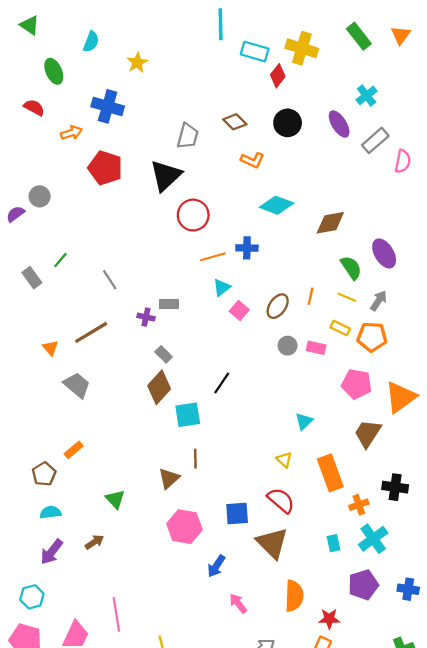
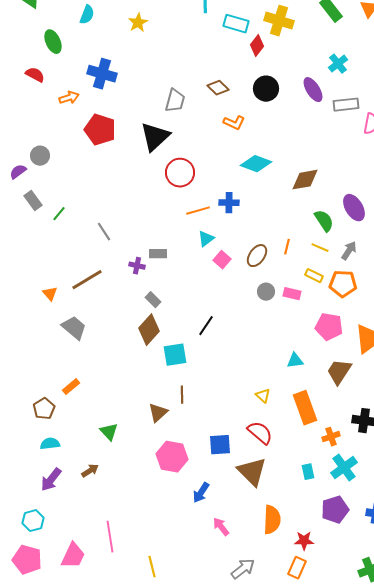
yellow star: (137, 63) -> (138, 23), moved
gray rectangle: (375, 140) -> (346, 105), turned 35
gray rectangle: (32, 278) -> (33, 201), moved
cyan triangle: (304, 421) -> (295, 361), moved, turned 36

